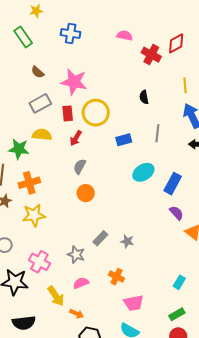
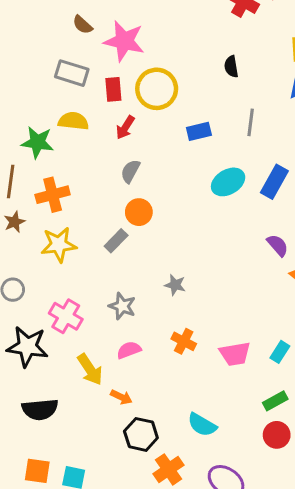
brown semicircle: (38, 72) -> (83, 25), moved
gray rectangle: (40, 103) -> (72, 73), turned 45
blue rectangle: (173, 184) -> (274, 182), moved
gray rectangle: (100, 238) -> (116, 241), moved
gray star: (127, 241) -> (175, 285), moved
pink trapezoid: (134, 303) -> (235, 354), moved

